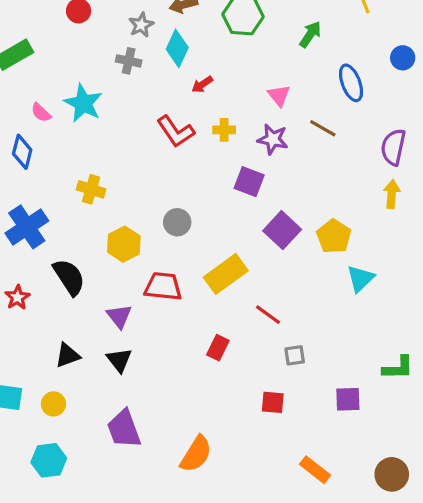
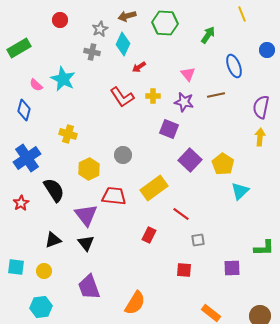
brown line: (323, 128) -> (216, 95), turned -42
purple triangle: (119, 316) -> (86, 215), size x1.4

